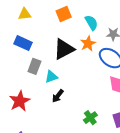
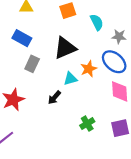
orange star: (88, 44) -> (89, 69), moved
cyan triangle: (51, 77) -> (70, 79), moved

